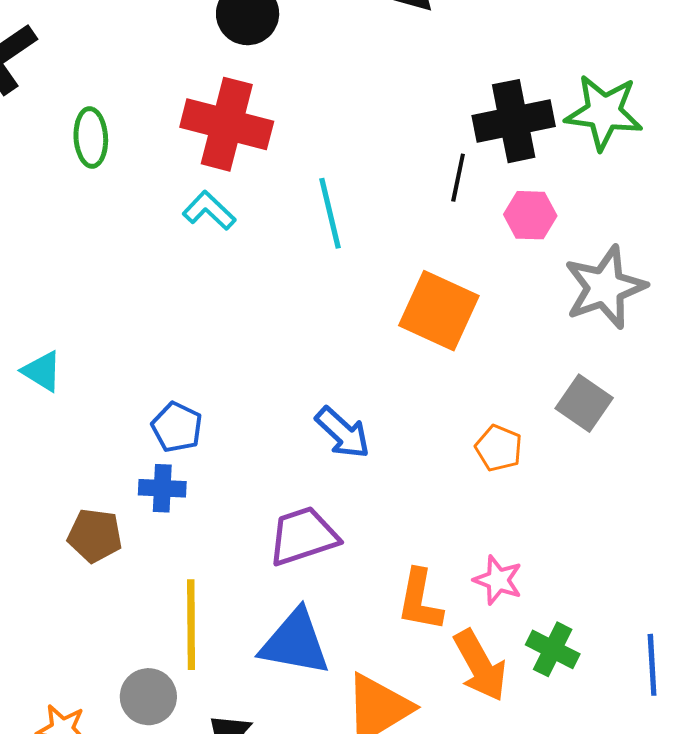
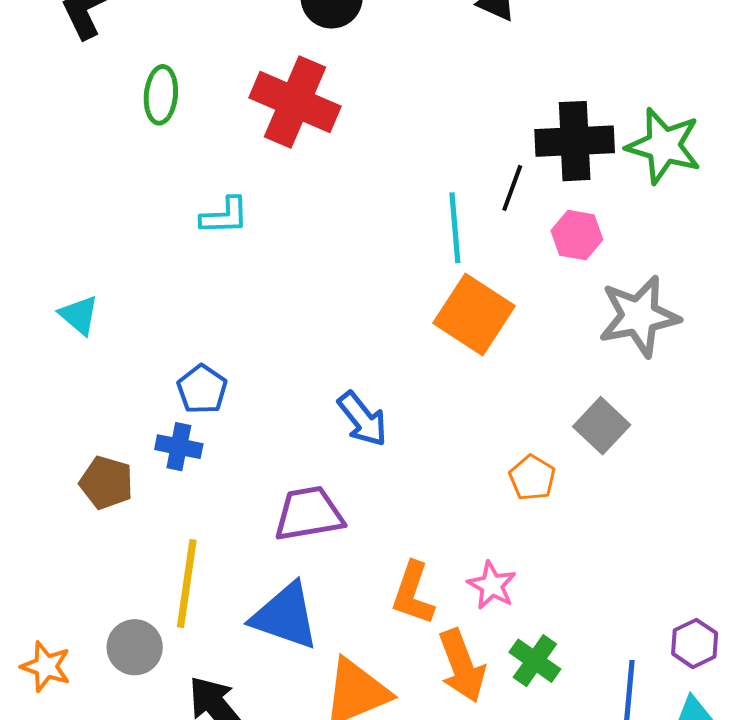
cyan L-shape: (209, 211) -> (225, 216), moved, turned 126
cyan line: (330, 213) -> (455, 228), moved
orange pentagon: (499, 448) -> (532, 478), moved

